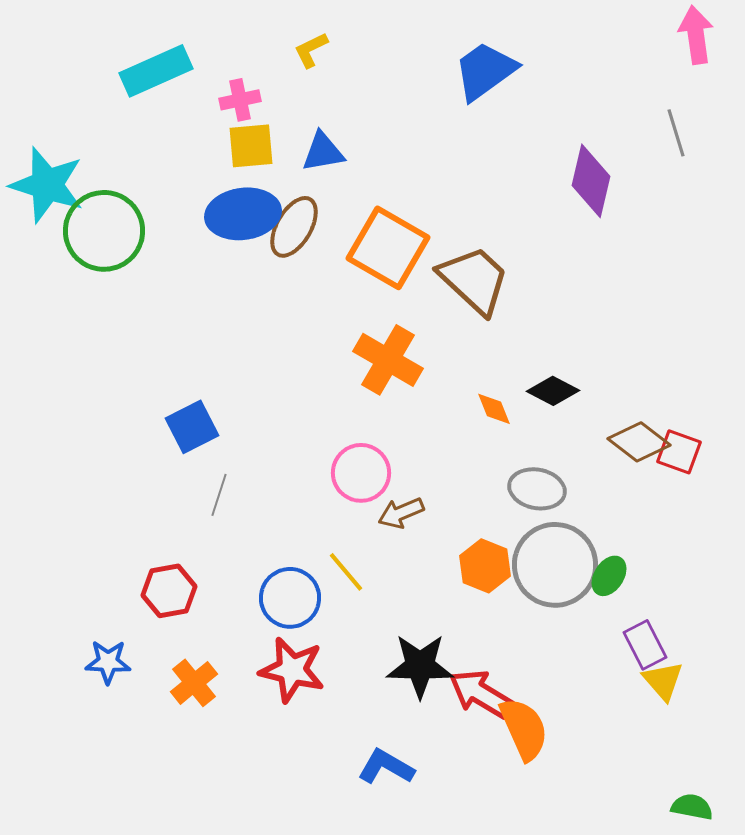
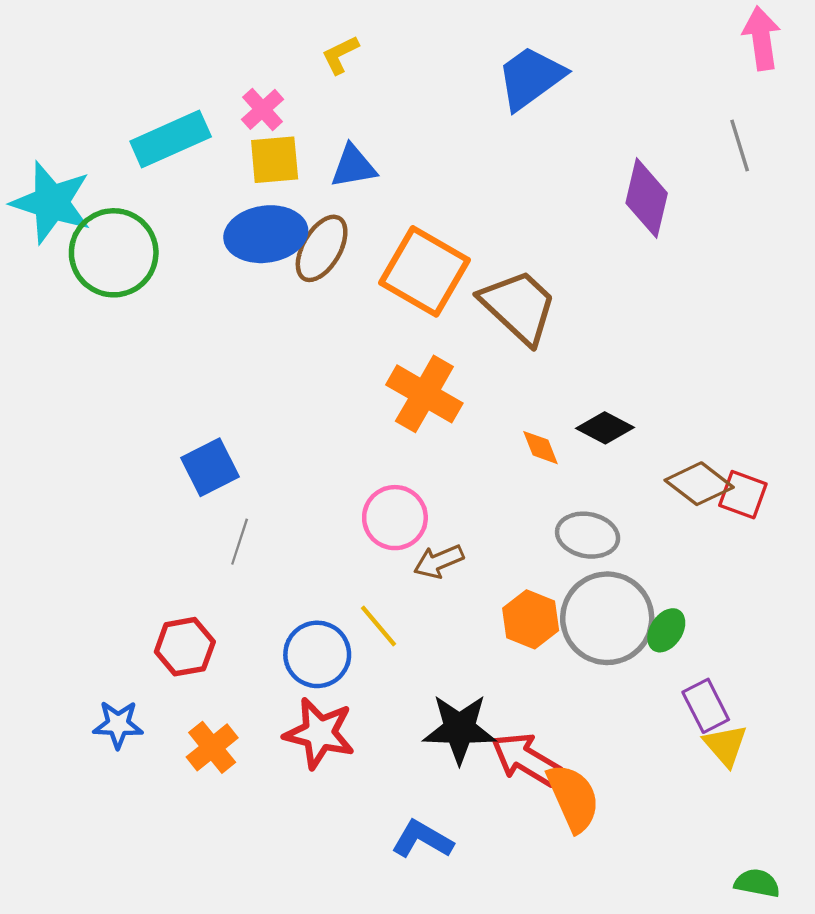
cyan rectangle: (156, 71) -> (171, 139), moved
pink cross: (240, 100) -> (263, 109), turned -30

